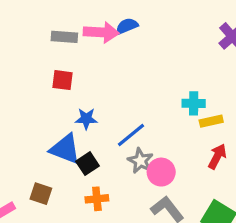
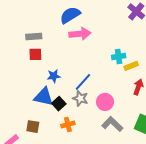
blue semicircle: (127, 26) -> (70, 15), size x1.5
pink arrow: (101, 32) -> (80, 34), moved
gray rectangle: (64, 37) -> (34, 37), moved
gray star: (140, 161) -> (80, 98), moved

